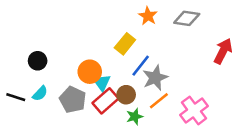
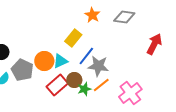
gray star: (155, 78) -> (98, 66), turned 30
cyan triangle: (102, 83) -> (60, 61), moved, turned 42
gray pentagon: (73, 100) -> (22, 70), moved
green star: (135, 117) -> (84, 89), moved

